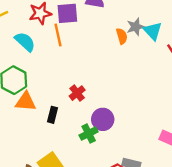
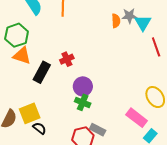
black rectangle: (52, 115) -> (42, 72), size x1.5
green cross: (89, 134) -> (83, 102), moved, turned 35

